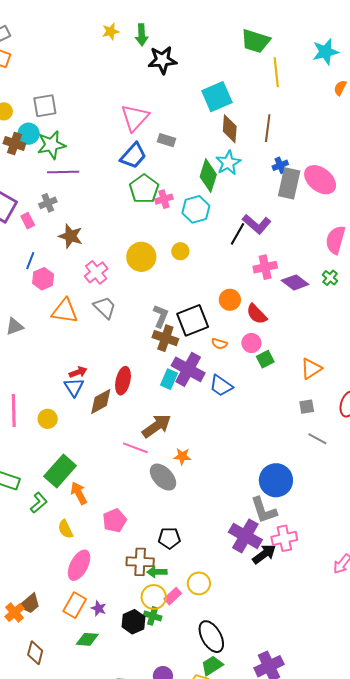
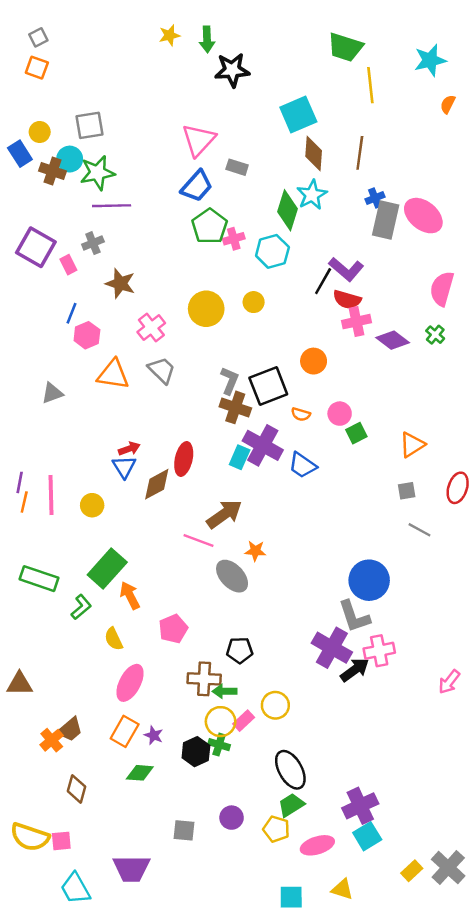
red semicircle: (257, 314) -> (347, 300), moved, turned -30

